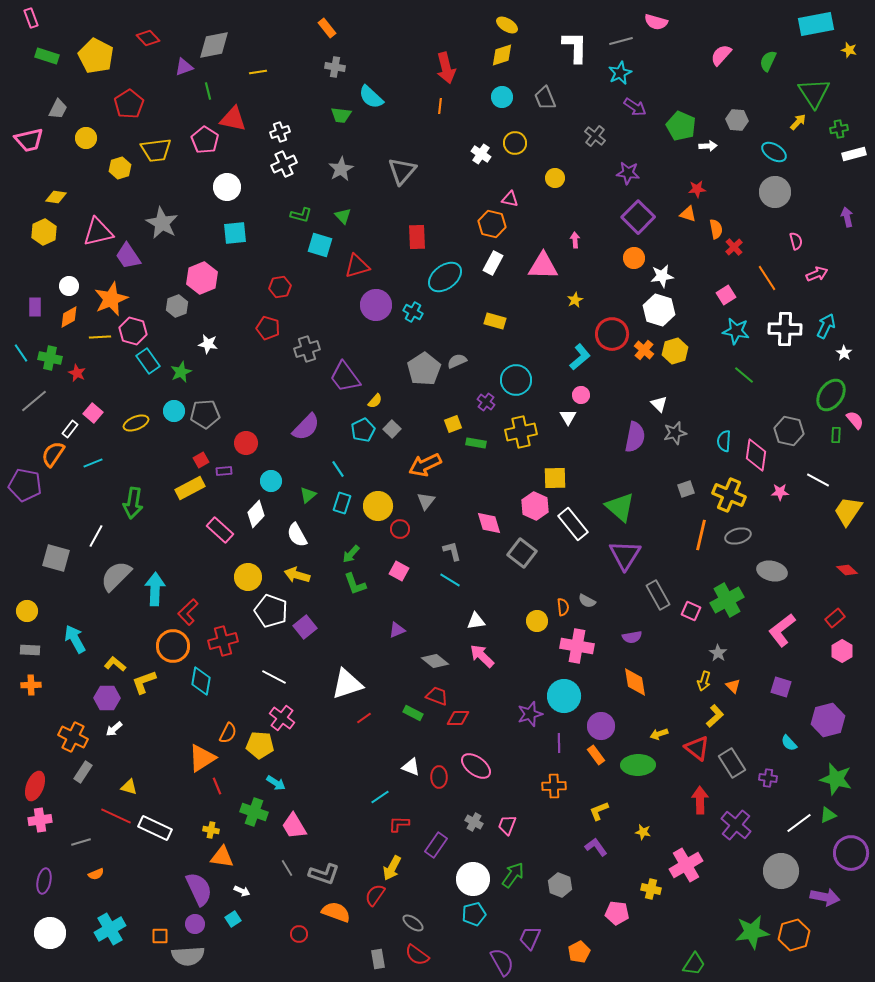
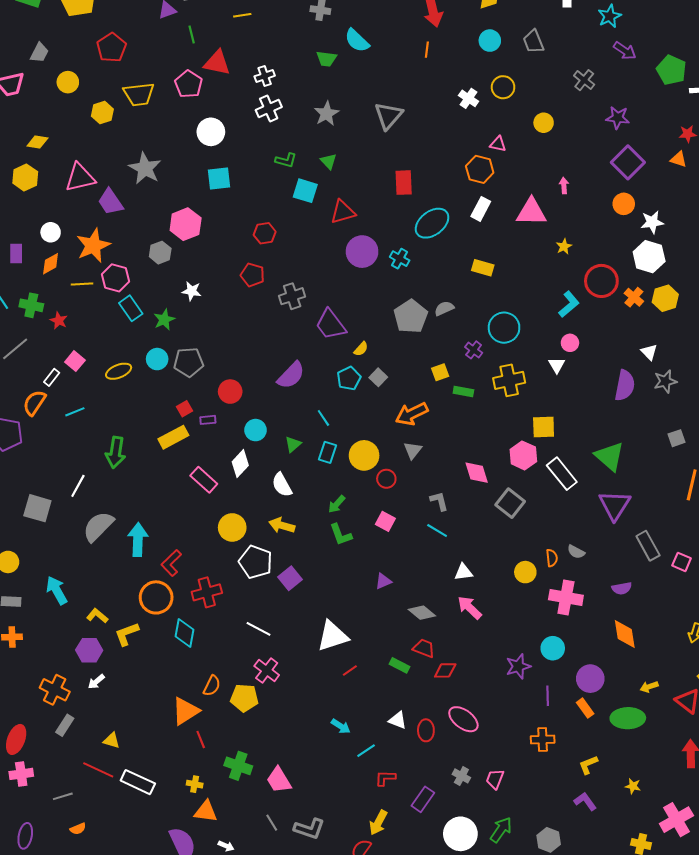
cyan circle: (564, 696) -> (553, 648), size x0.7
cyan arrow: (276, 783) -> (341, 726), moved

